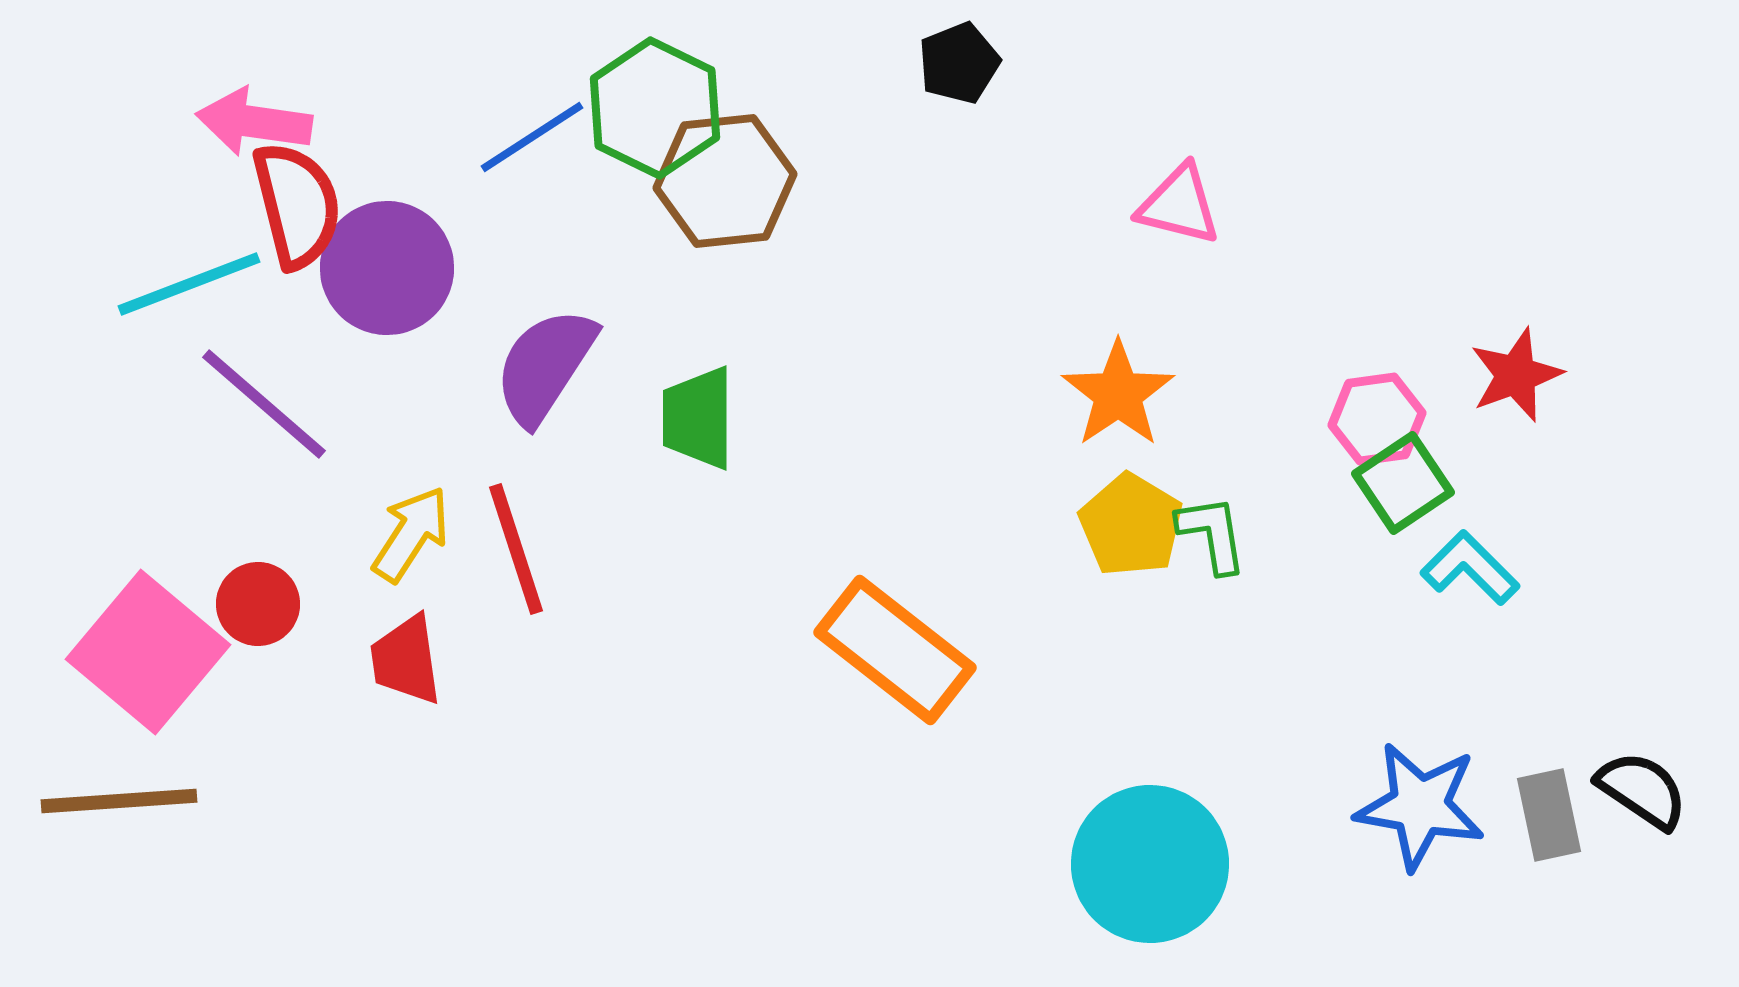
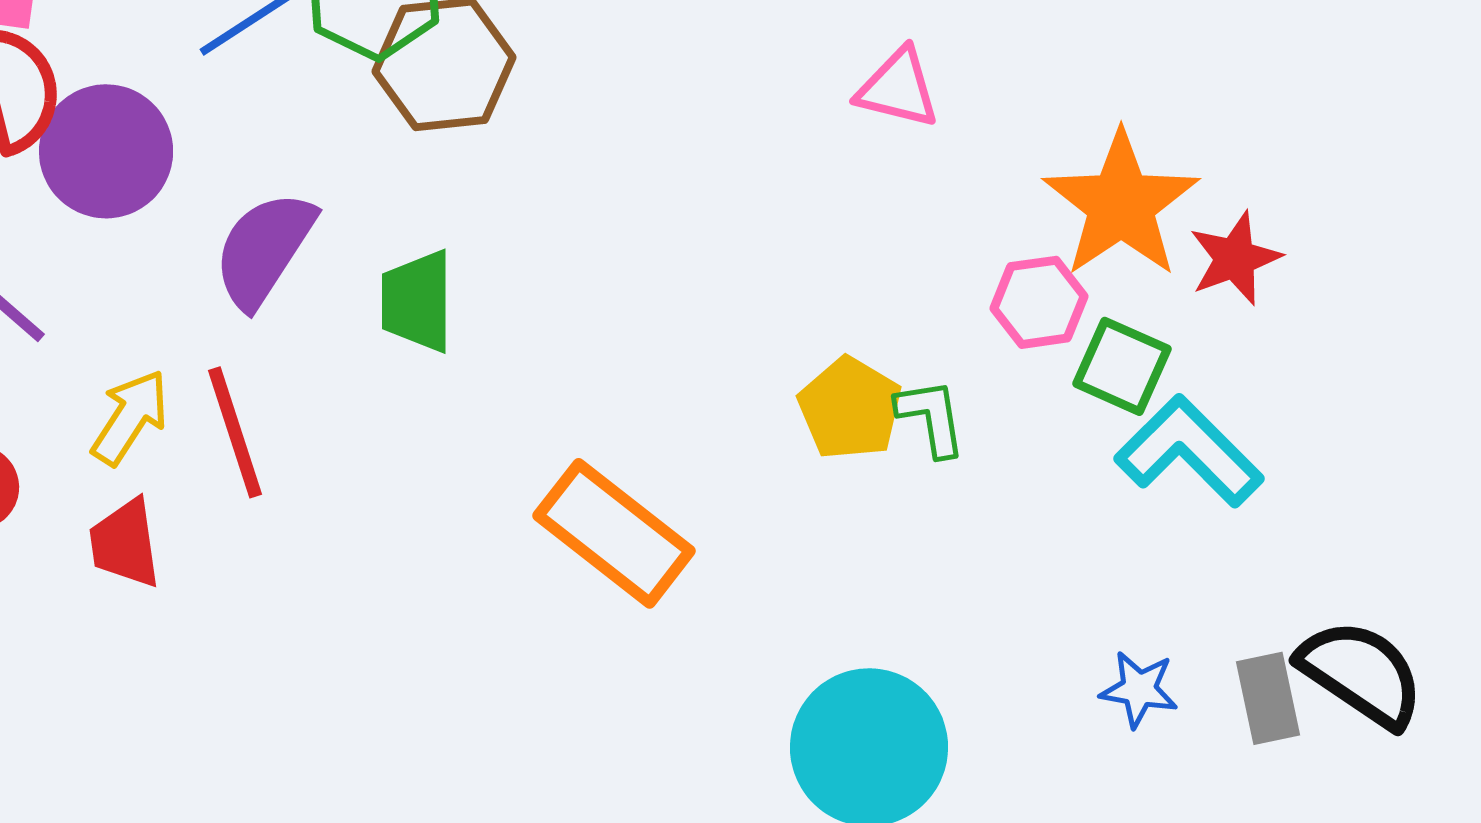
orange star: (1118, 394) -> (1121, 204), moved, size x1.4
pink hexagon: (1377, 419) -> (1039, 302), moved
green square: (1403, 483) -> (1122, 366), turned -32
cyan L-shape: (1470, 568) -> (1189, 451), size x1.5
black semicircle: (1642, 790) -> (1361, 673), size x1.4
blue star: (1420, 806) -> (1139, 689), size x0.6

